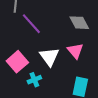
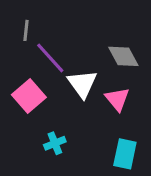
white triangle: (49, 57) -> (82, 84), moved
pink square: (17, 62) -> (29, 96), moved

